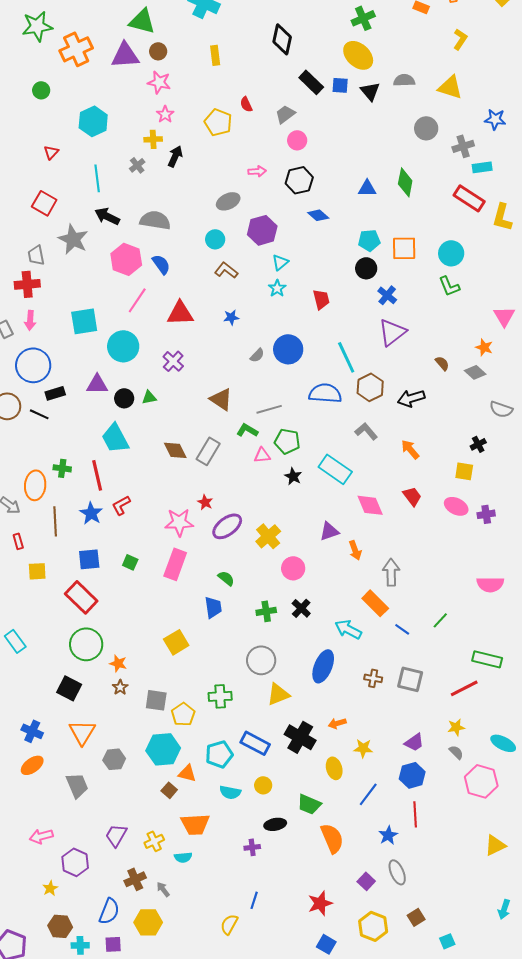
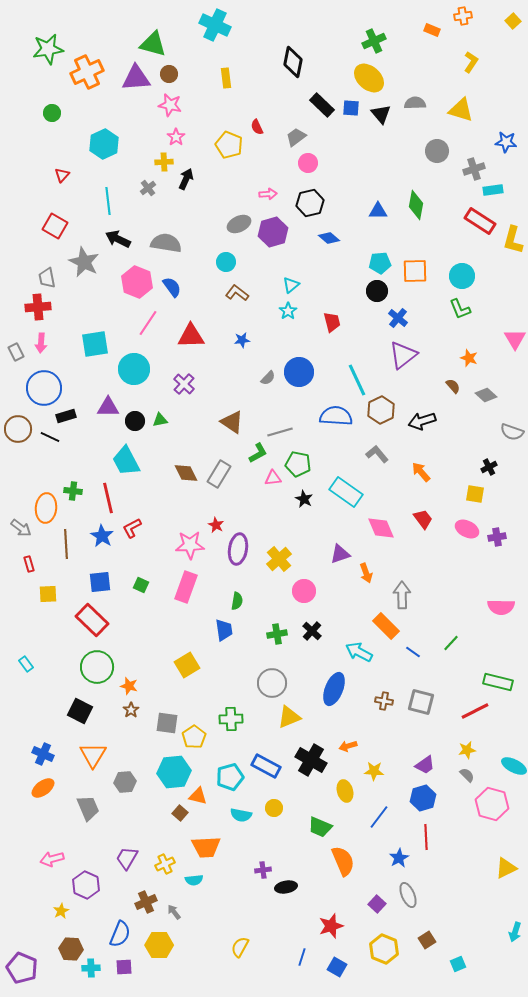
purple hexagon: (262, 230) -> (273, 232), moved
orange star: (484, 347) -> (469, 358), moved
green L-shape: (247, 430) -> (258, 453), turned 120
purple ellipse: (227, 526) -> (238, 549), turned -44
green semicircle: (226, 578) -> (237, 601), turned 60
cyan rectangle: (15, 641) -> (26, 664), size x0.7
black ellipse: (275, 824) -> (286, 887), moved
blue line: (254, 900) -> (302, 957), moved

